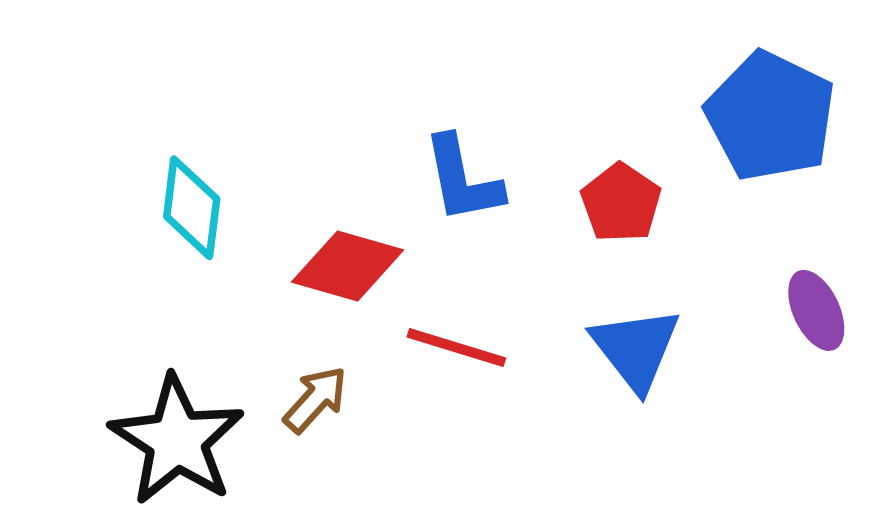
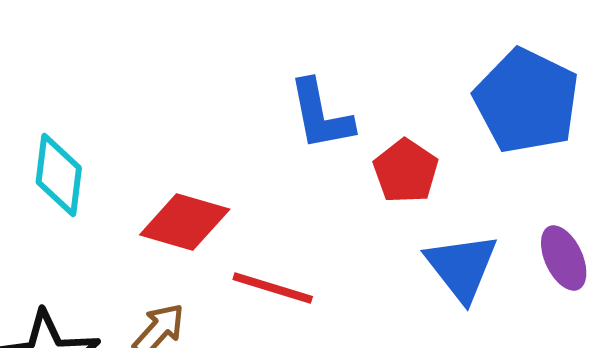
blue L-shape: (463, 179) -> (321, 115), moved
blue triangle: (636, 349) -> (462, 267), moved

